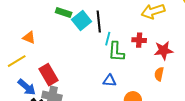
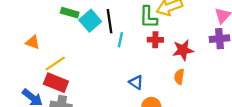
green L-shape: (116, 52) -> (148, 17), moved
yellow line: (17, 61) -> (55, 64), moved
red rectangle: (48, 75) -> (56, 83), turned -35
blue triangle: (110, 81) -> (136, 82), moved, turned 32

